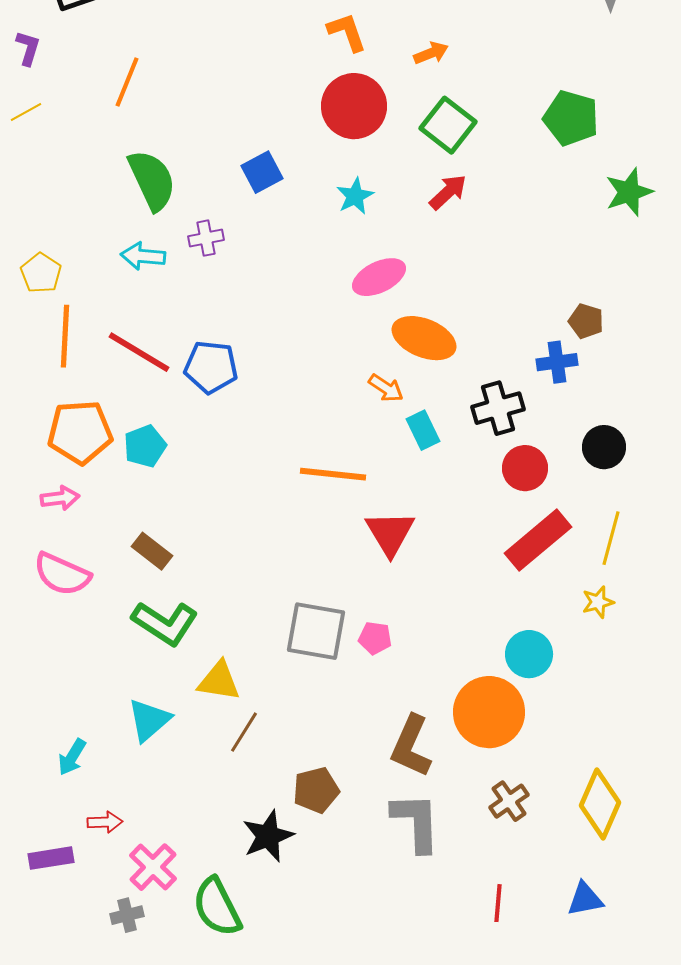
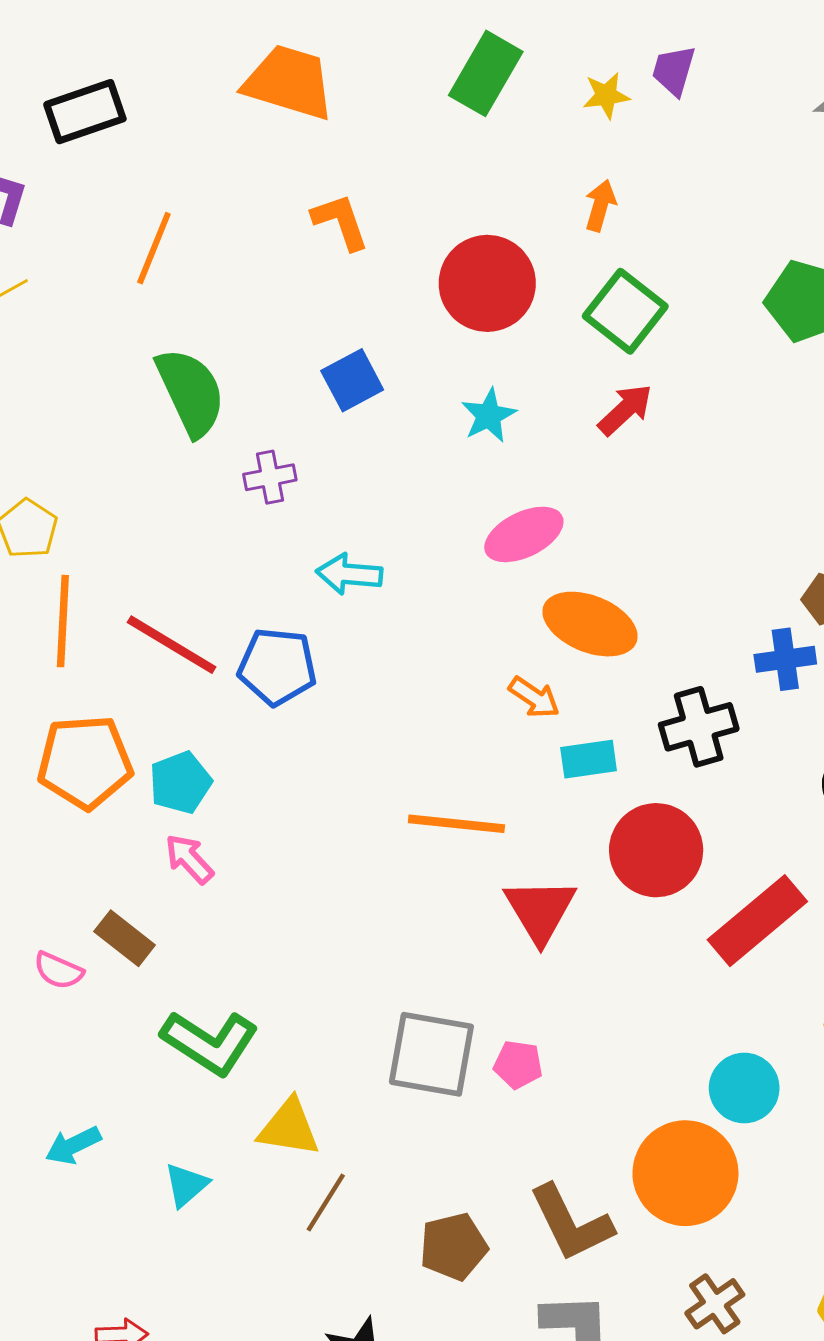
orange L-shape: (347, 32) -> (340, 222), moved
orange arrow: (431, 53) -> (600, 206), turned -52
cyan arrow: (143, 256) -> (349, 574), moved
cyan rectangle: (423, 430) -> (589, 759), turned -72
red circle: (525, 468) -> (656, 850), moved, size x1.4
pink arrow: (60, 498) -> (189, 859), moved, turned -126
brown rectangle: (152, 551) -> (125, 938), moved
pink semicircle: (62, 574) -> (58, 971), size x0.6
cyan triangle: (149, 720) -> (186, 1185), size x0.7
brown L-shape: (411, 746) -> (571, 1223), turned -50
cyan arrow: (72, 757) -> (73, 1145), moved, turned 33
brown pentagon: (316, 790) -> (453, 1247), moved

